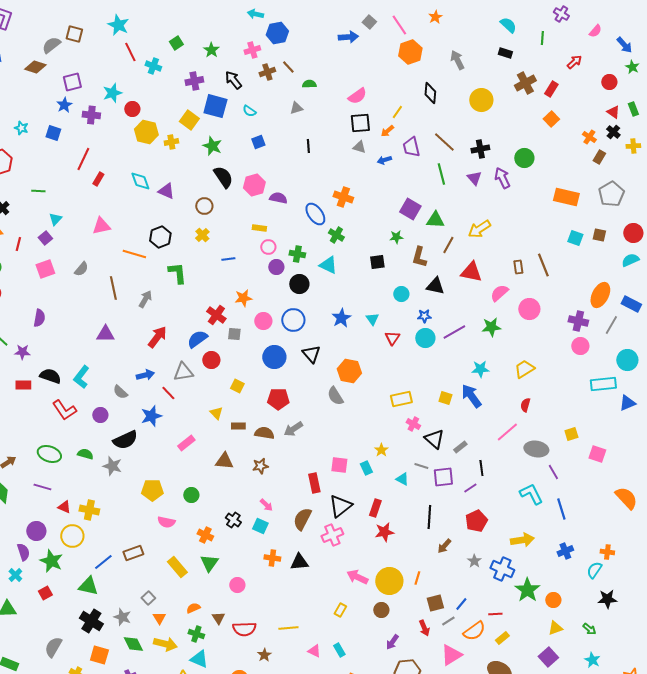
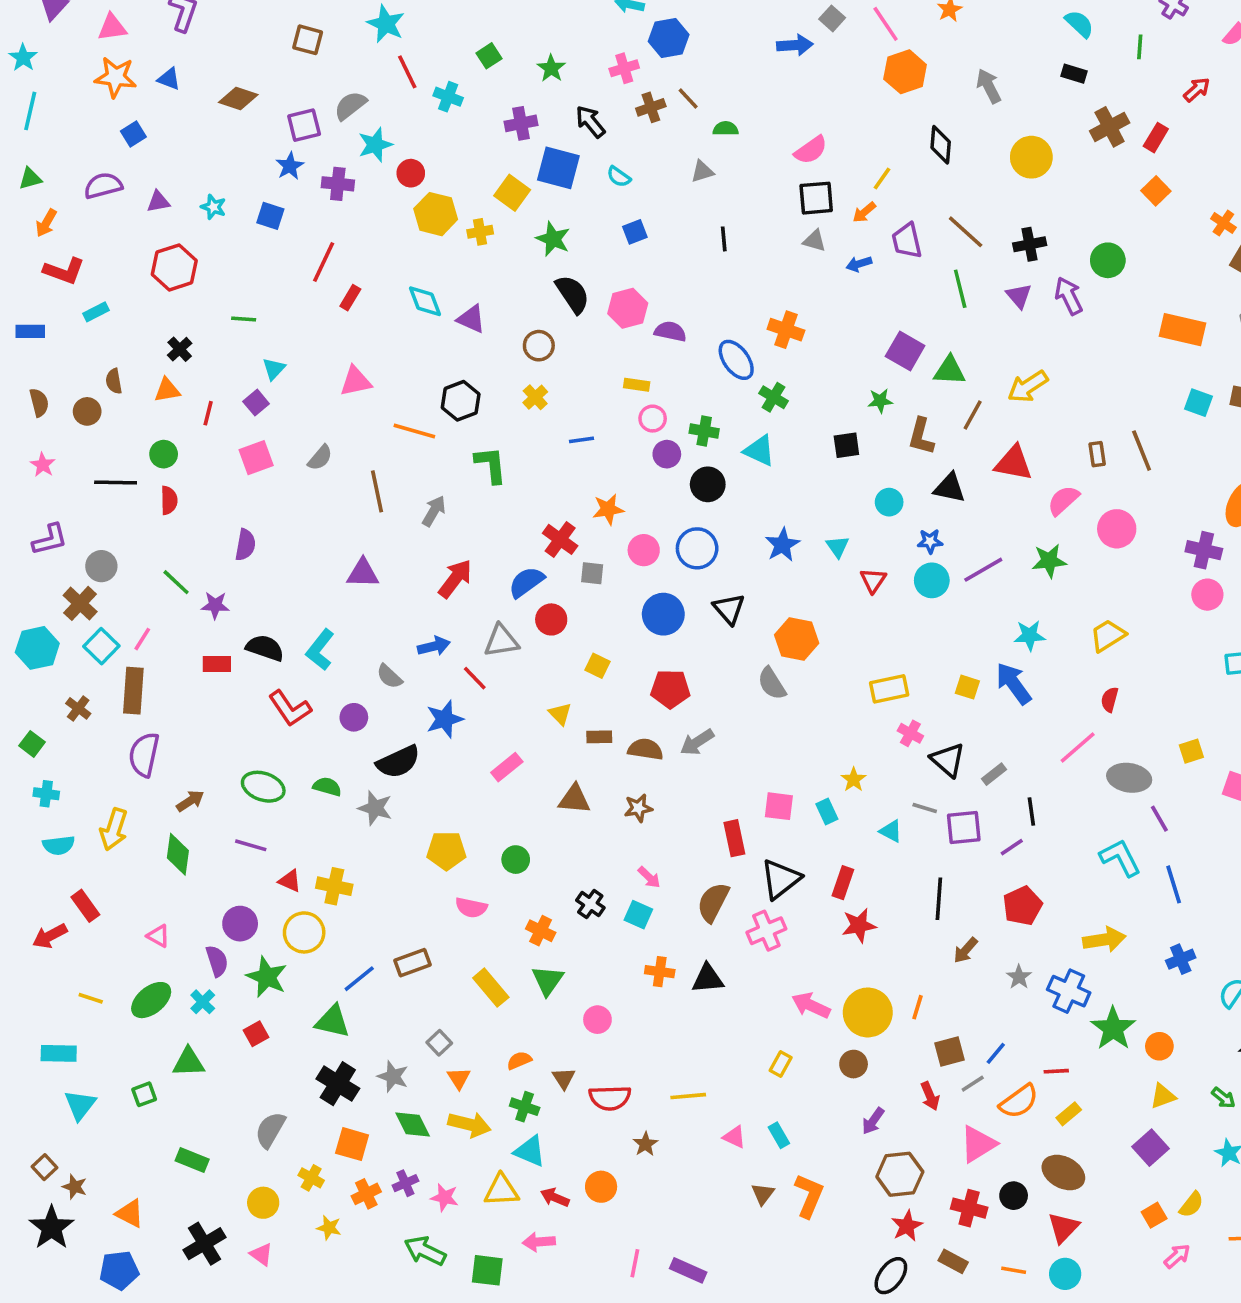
gray semicircle: (51, 45) -> (350, 106), moved

